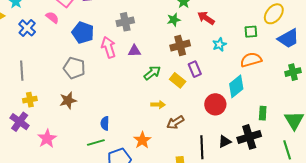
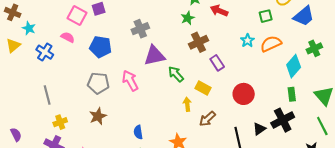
cyan star: (219, 44) -> (247, 41), moved
pink arrow: (109, 47) -> (130, 81), moved
purple triangle: (134, 51) -> (154, 56), size x1.6
green arrow: (152, 73) -> (176, 74), turned -84
yellow rectangle: (178, 80) -> (203, 88), moved
cyan diamond: (236, 86) -> (294, 66), moved
yellow arrow: (158, 105) -> (187, 104), turned -88

